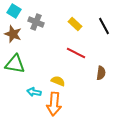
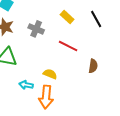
gray cross: (36, 22) -> (36, 29), moved

